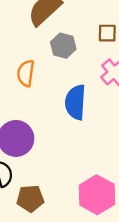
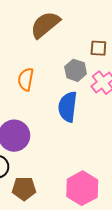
gray hexagon: (63, 46) -> (76, 70), moved

